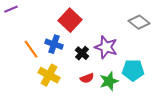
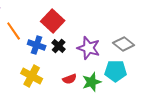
gray diamond: (139, 22) -> (124, 44), moved
orange line: (31, 49) -> (14, 31), moved
black cross: (82, 53) -> (59, 46), moved

